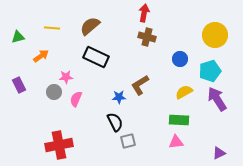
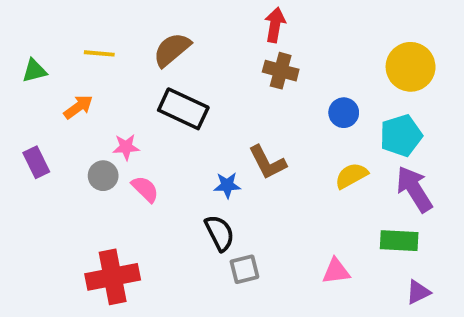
brown L-shape: (140, 85) -> (267, 162), turned -85
pink semicircle: (76, 99) -> (145, 189), turned 112
green rectangle: (179, 120) -> (399, 241), moved

